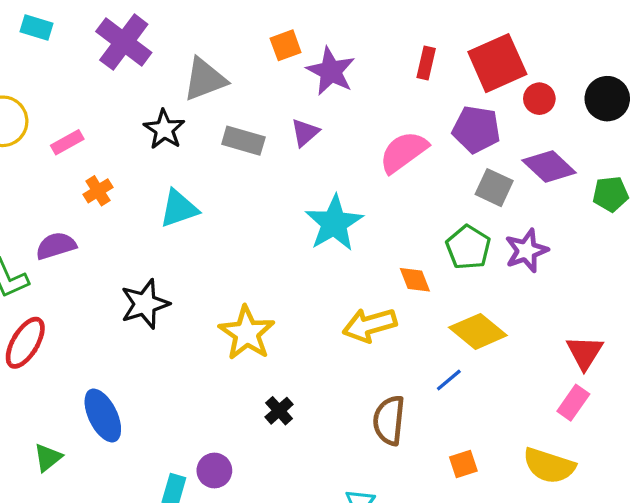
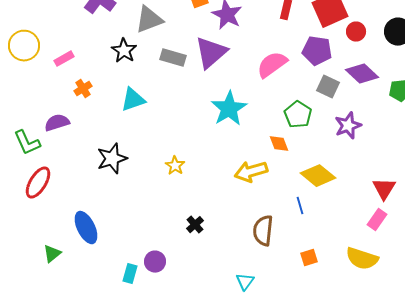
purple triangle: (305, 133) -> (211, 53), size x1.8
green pentagon: (468, 247) -> (298, 115), moved
yellow star: (247, 333) -> (175, 166), moved, size x0.6
blue line: (449, 380) -> (300, 206), turned -66

